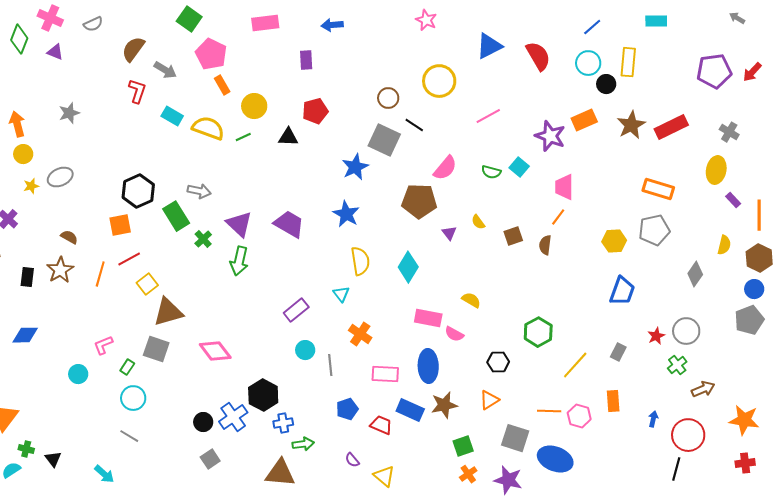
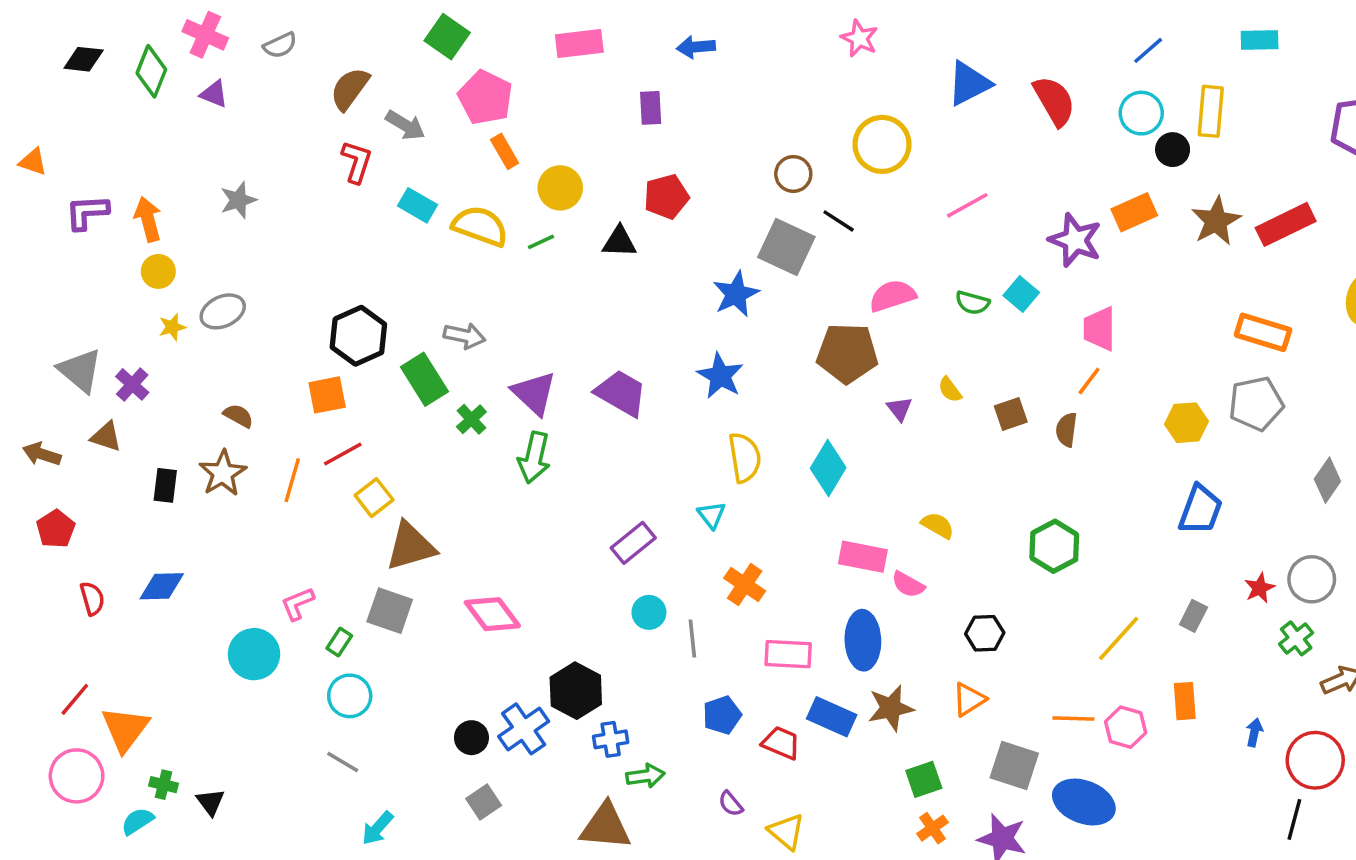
pink semicircle: (445, 168) -> (892, 296), turned -148
green hexagon: (538, 332) -> (1054, 546), moved
cyan circle: (78, 374) -> (254, 654), size x1.5
cyan arrow: (104, 474) -> (378, 828), moved, turned 90

